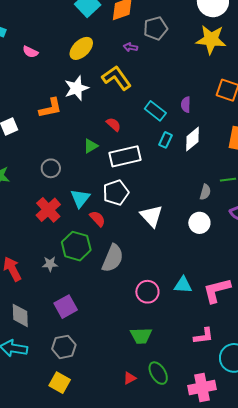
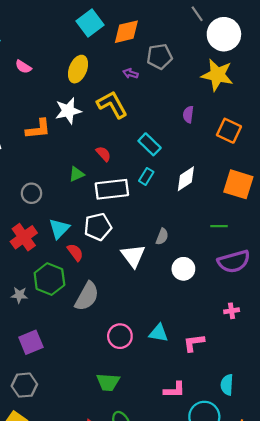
yellow ellipse: (81, 48) -> (78, 69), turned -30
purple semicircle: (186, 105) -> (188, 114), moved
cyan rectangle: (165, 140) -> (146, 176), moved
gray semicircle: (205, 192) -> (162, 237), moved
pink L-shape: (217, 290) -> (194, 343), size x0.7

